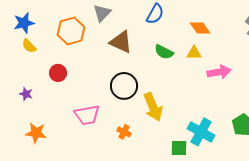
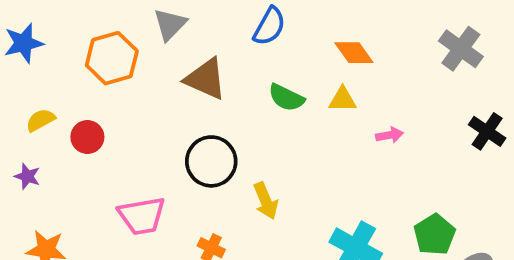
yellow semicircle: (29, 46) -> (40, 120), moved, turned 105
pink arrow: (219, 72) -> (390, 135), size x0.6
yellow arrow: (153, 107) -> (266, 201), size x0.7

